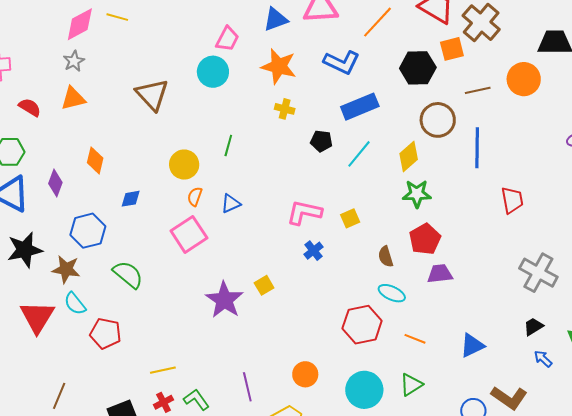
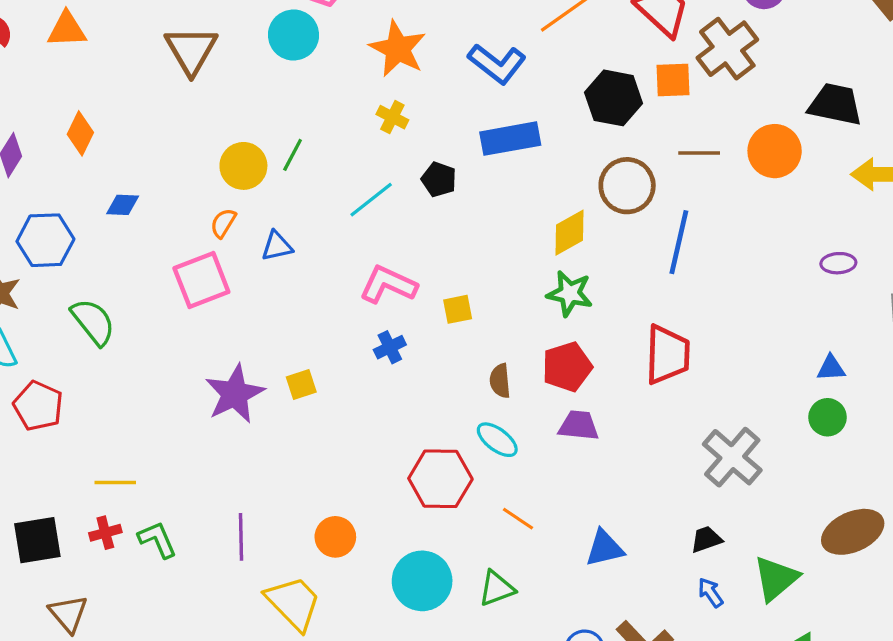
cyan line: (359, 154) -> (371, 200), moved
yellow circle: (184, 165) -> (243, 166), moved
red trapezoid: (512, 200) -> (667, 355), moved, size x1.4

